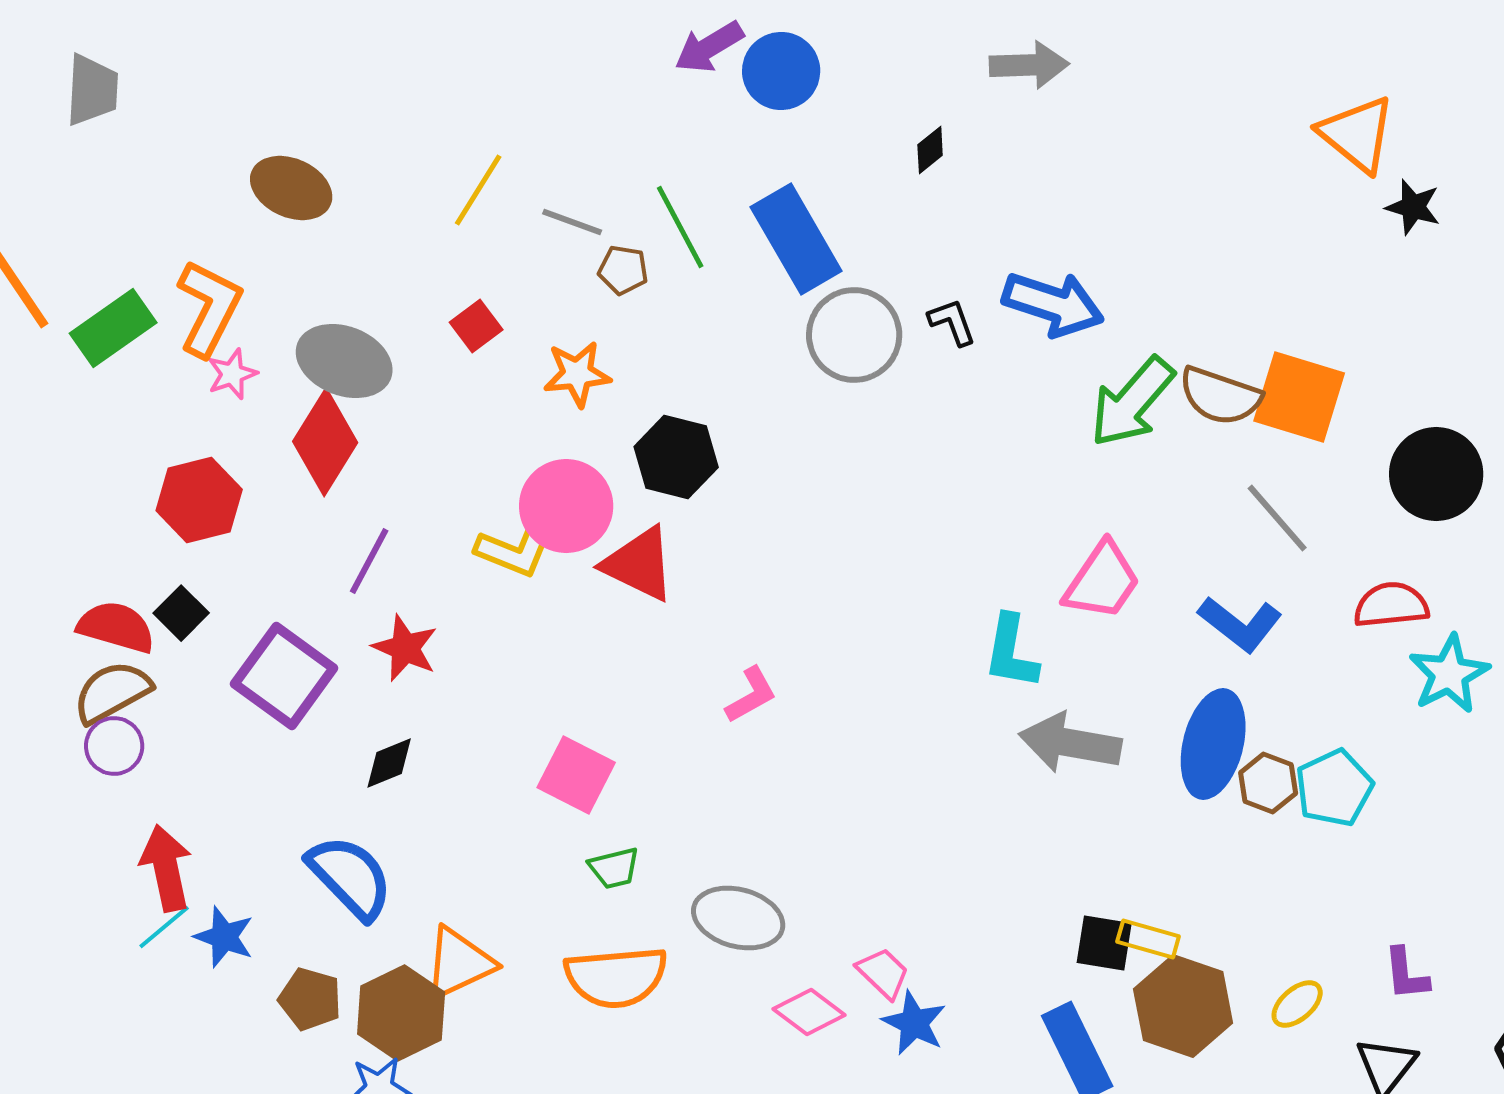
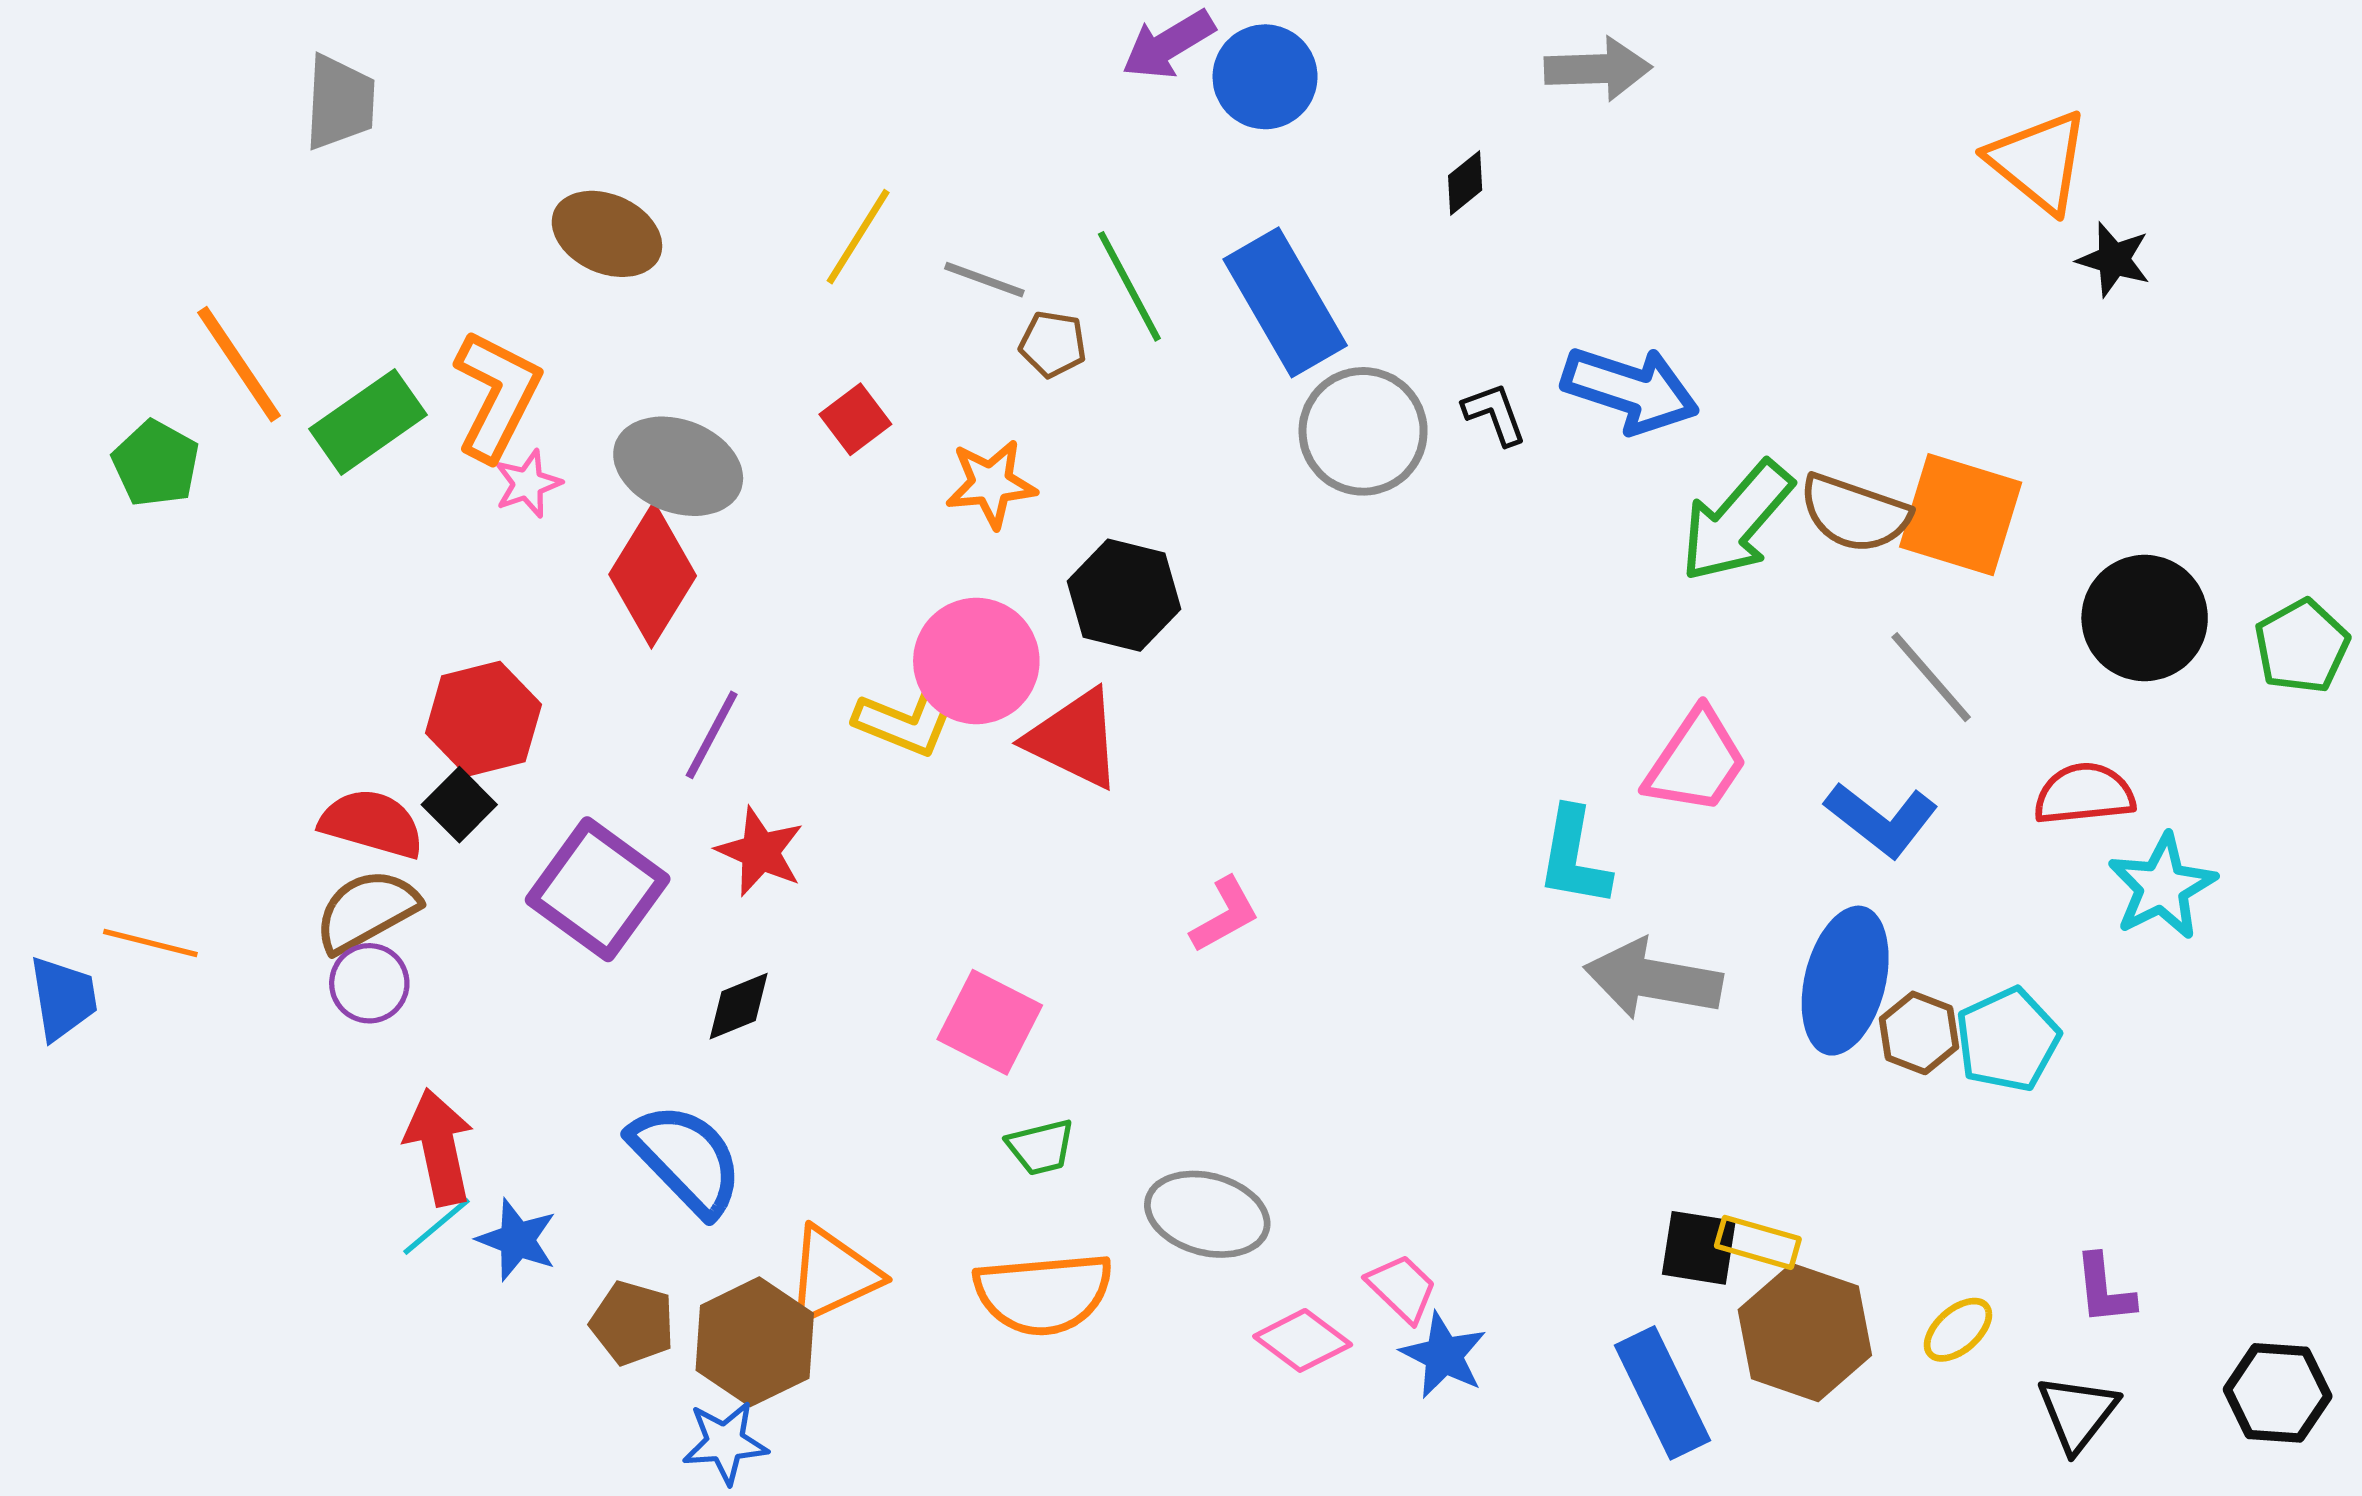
red hexagon: (199, 500) -> (483, 719), moved

